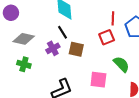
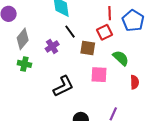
black line: (62, 32) -> (70, 32), moved
gray diamond: (24, 39) -> (23, 39), turned -60
brown square: (76, 49) -> (88, 48), moved

